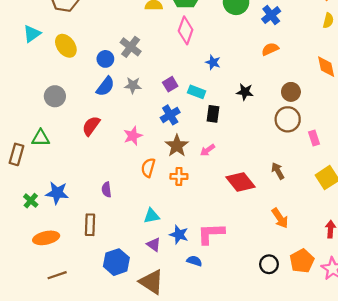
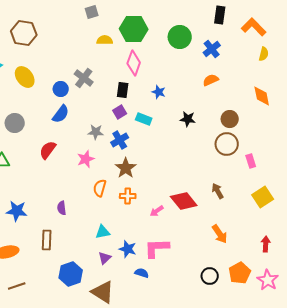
gray star: (133, 85) -> (96, 132), moved
black rectangle: (213, 114) -> (123, 90), moved
pink arrow: (208, 150) -> (157, 211), moved
purple triangle: (154, 244) -> (105, 258), turned 40

